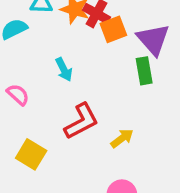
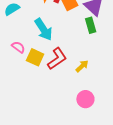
cyan arrow: (64, 69) -> (44, 29), size x1.6
yellow square: (31, 154) -> (35, 57), moved

